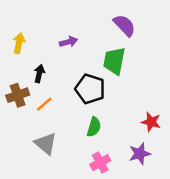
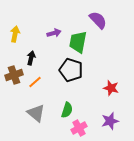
green trapezoid: (114, 61) -> (78, 42), moved
red star: (151, 122) -> (111, 88), moved
green semicircle: (94, 127) -> (67, 110), moved

